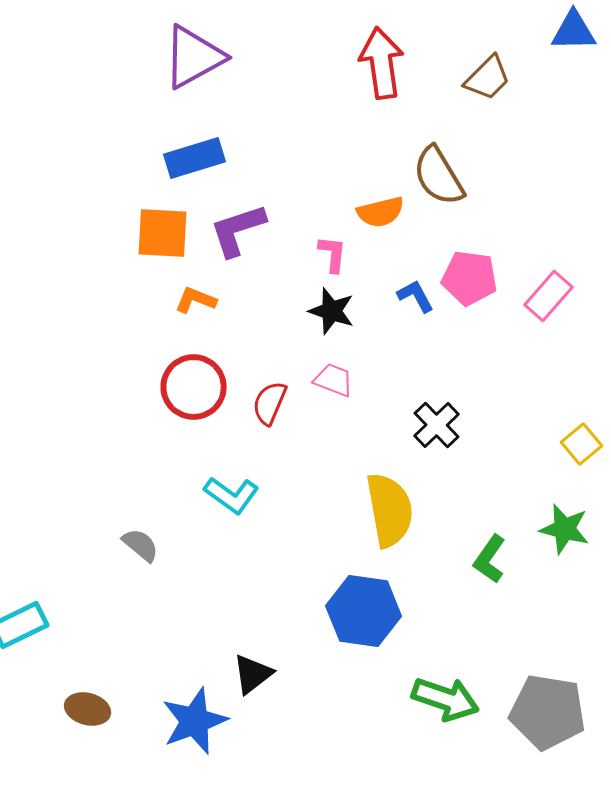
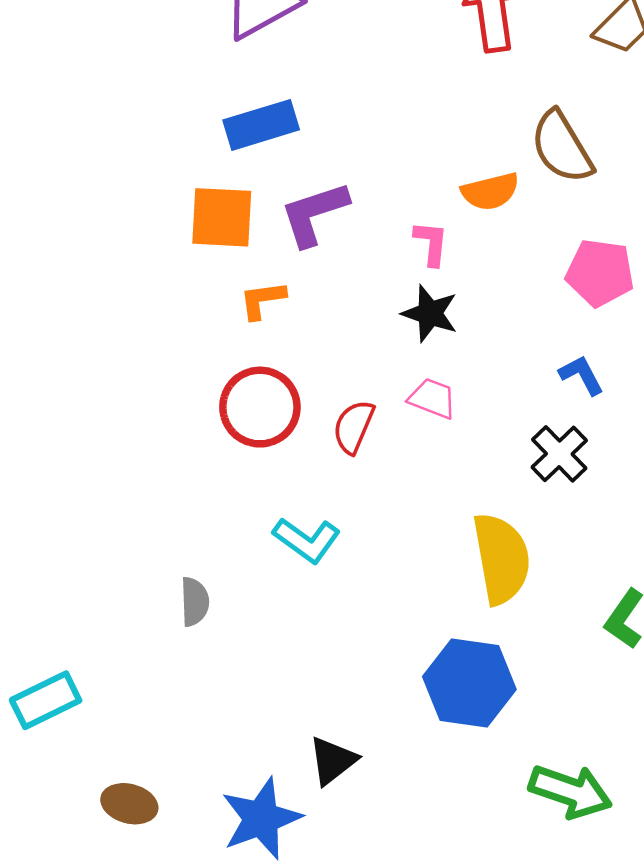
blue L-shape: (416, 296) -> (581, 375), moved
orange L-shape: (196, 300) -> (262, 300), turned -30
gray semicircle: (141, 545) -> (195, 602), turned 48

